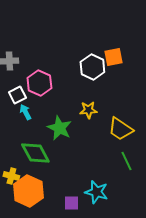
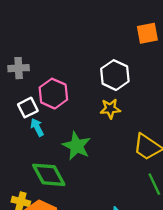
orange square: (113, 57) -> (147, 33), moved
yellow star: (88, 110) -> (110, 109), moved

